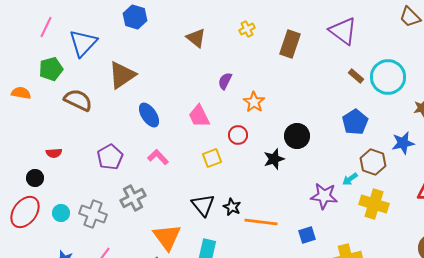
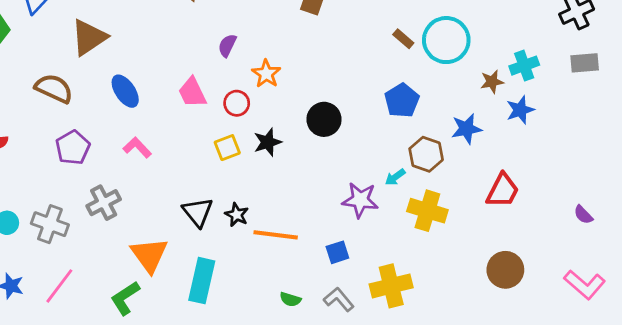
brown semicircle: (78, 100) -> (54, 88), moved
red circle: (238, 135) -> (237, 103), moved
yellow square: (212, 158) -> (227, 148), moved
black star: (274, 159) -> (268, 142), moved

